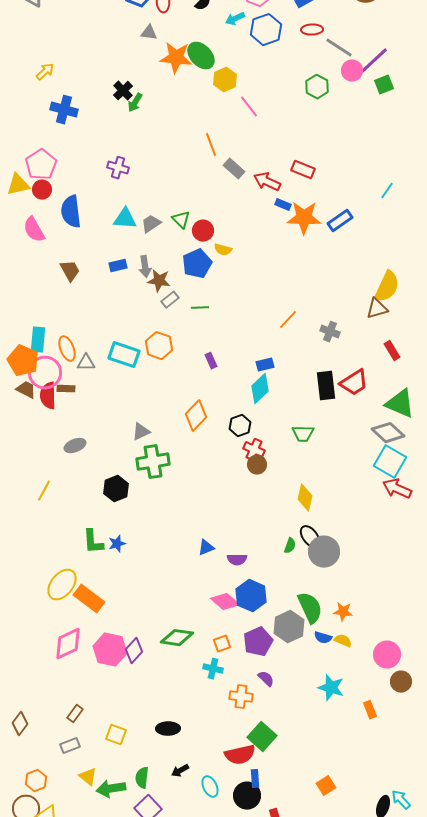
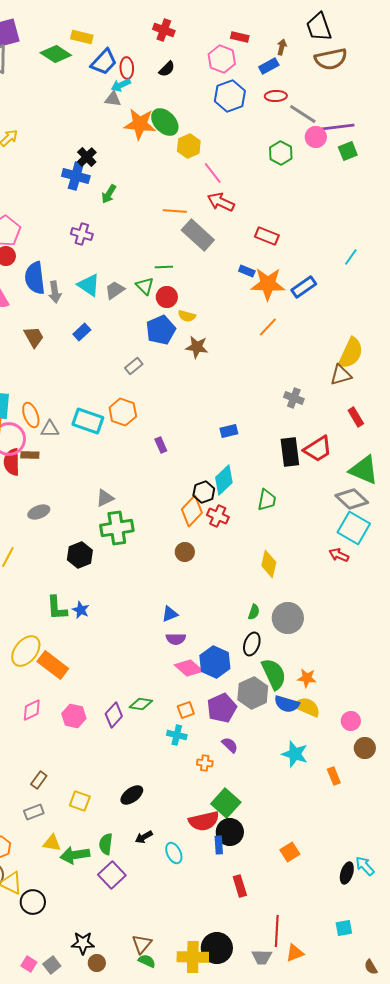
cyan arrow: (235, 19) -> (121, 85), moved
purple line: (374, 61) -> (338, 127), turned 36
green arrow: (135, 103) -> (109, 194), moved
blue cross: (64, 110) -> (76, 176), moved
orange line: (211, 145) -> (175, 211), turned -65
gray rectangle: (234, 169) -> (198, 235), size x1.5
red arrow: (267, 182) -> (221, 202), moved
cyan triangle: (125, 219) -> (89, 285), turned 30
blue rectangle: (118, 266) -> (82, 332), turned -30
gray arrow: (145, 267) -> (55, 292), moved
brown star: (159, 281) -> (197, 347), moved
green line: (200, 308) -> (164, 267), moved
orange line: (288, 320) -> (268, 327), moved
purple rectangle: (211, 361) -> (161, 445), moved
cyan diamond: (260, 389) -> (224, 480), moved
orange diamond: (196, 416) -> (192, 511), moved
green trapezoid: (303, 434) -> (267, 500), turned -80
brown circle: (257, 465) -> (185, 552), moved
red arrow: (397, 489) -> (339, 555), moved, size x0.7
black ellipse: (310, 537) -> (252, 644), moved, turned 55
blue star: (117, 544) -> (81, 610), turned -30
purple semicircle: (237, 560) -> (176, 639), moved
green diamond: (177, 638) -> (141, 704), size x0.7
blue semicircle: (323, 638) -> (287, 704), size x1.4
yellow semicircle: (343, 641) -> (307, 707), size x1.5
pink diamond: (68, 644) -> (32, 710), size x0.7
pink hexagon: (110, 650) -> (74, 716), size x0.7
purple diamond: (134, 651) -> (114, 715), moved
pink circle: (387, 655) -> (351, 721), size x0.7
orange cross: (241, 697) -> (205, 763), size x0.7
black ellipse: (168, 729) -> (132, 795), turned -35
yellow triangle: (88, 777) -> (52, 843), turned -30
black circle: (247, 796) -> (230, 832), moved

